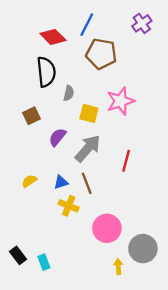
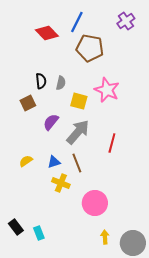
black semicircle: (46, 72) -> (41, 81), moved, size x0.6
pink star: (120, 101) -> (107, 90), turned -30
gray circle: (143, 249) -> (133, 243), moved

